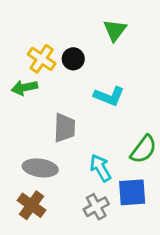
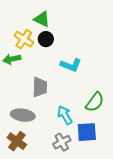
green triangle: (115, 30) -> (42, 19), moved, turned -42

